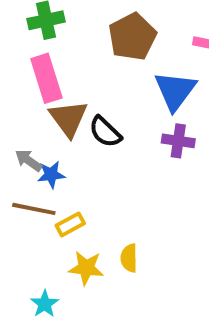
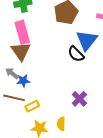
brown triangle: (69, 118) -> (21, 51), moved
black semicircle: (105, 132) -> (76, 54), moved
purple cross: (178, 141) -> (79, 99), moved, turned 35

